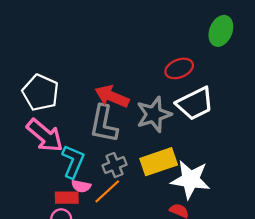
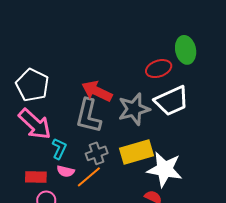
green ellipse: (221, 31) -> (186, 50), moved, turned -36
cyan L-shape: (73, 161) -> (59, 149), size x0.7
red rectangle: (67, 198) -> (36, 177), moved

